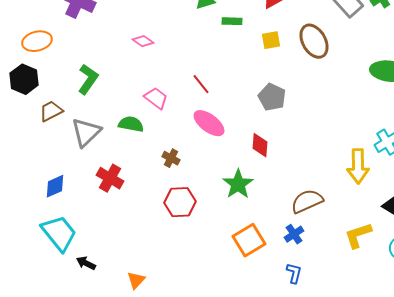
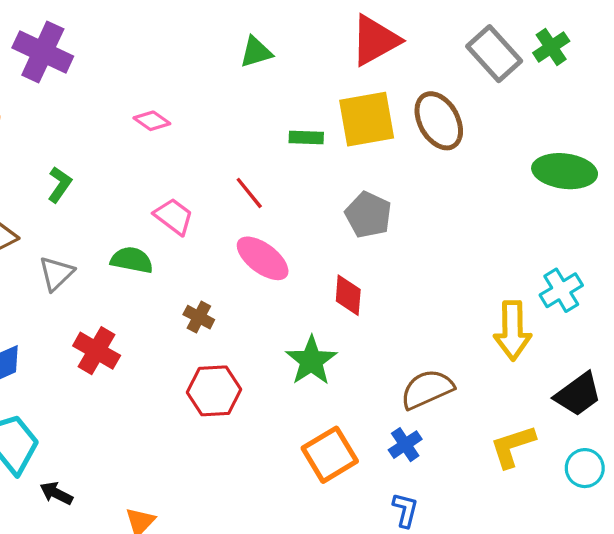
green rectangle: (232, 21) -> (306, 138), moved
yellow square: (271, 40) -> (367, 119), size x1.8
green L-shape: (88, 79) -> (60, 185), size x0.7
gray triangle: (86, 132) -> (56, 273), size x0.7

